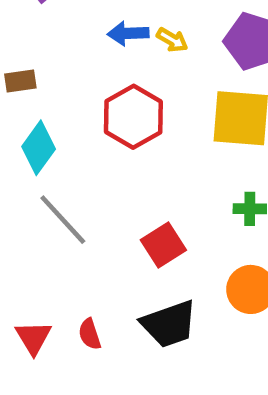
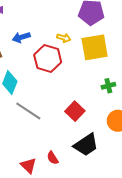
blue arrow: (128, 33) -> (21, 37), moved
yellow arrow: (172, 40) -> (64, 38), moved

